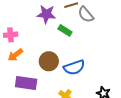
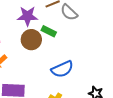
brown circle: (49, 61) -> (31, 40), moved

